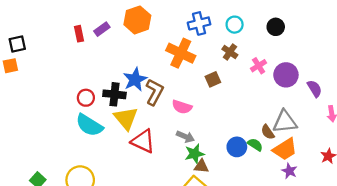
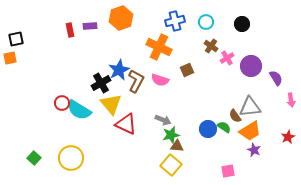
purple rectangle: (102, 29) -> (90, 26), turned 32
brown cross: (230, 52) -> (211, 46), moved
black cross: (114, 94) -> (101, 83), turned -36
red circle: (86, 98) -> (62, 103), moved
pink semicircle: (182, 107) -> (160, 80), moved

